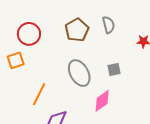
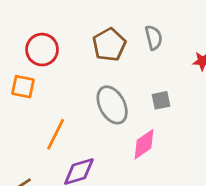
orange square: (16, 60) -> (23, 87), turned 30

